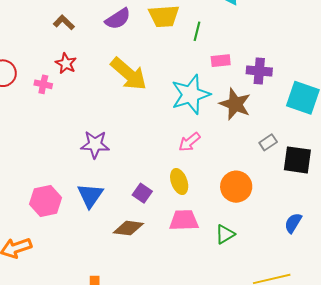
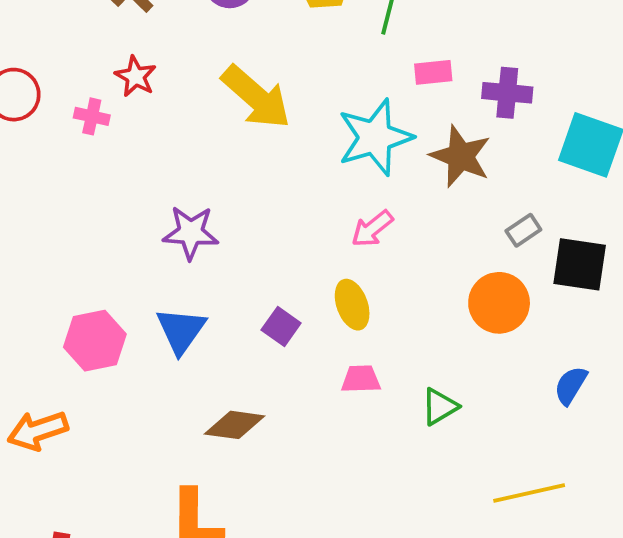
orange circle: (236, 187) -> (499, 303), moved
pink trapezoid: (184, 220) -> (361, 379), size x0.7
brown diamond: (128, 228) -> (235, 425), moved

